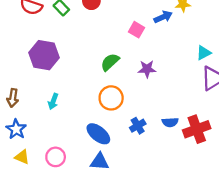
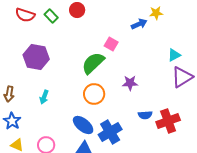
pink square: (137, 30) -> (111, 44), moved
green semicircle: (110, 62) -> (93, 63), size x1.4
purple star: (147, 69) -> (130, 83), moved
blue cross: (138, 126) -> (110, 132), moved, size x1.6

